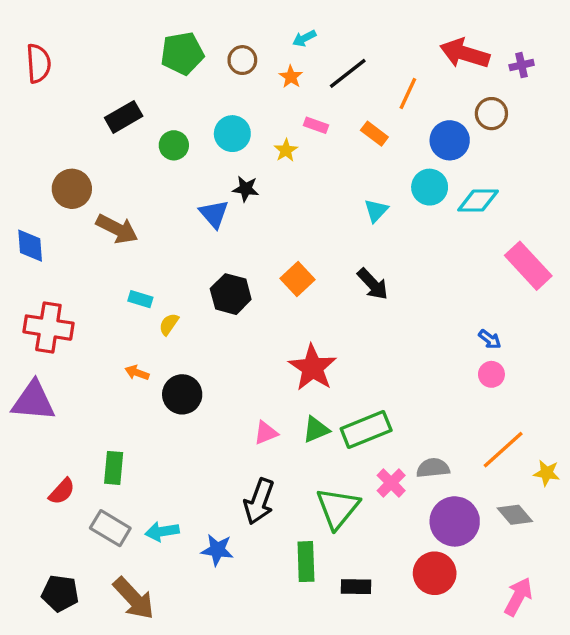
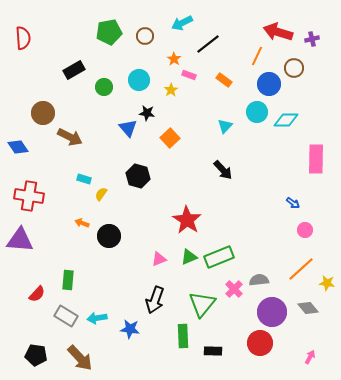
cyan arrow: (304, 38) -> (182, 23), size x1.5
orange star: (291, 77) -> (174, 59), moved
orange line: (408, 93) -> (257, 56), moved
blue diamond: (30, 246) -> (18, 147), turned -30
pink rectangle: (528, 266) -> (316, 159), turned 44
orange square: (298, 279) -> (170, 138), moved
pink circle: (491, 374) -> (305, 230), moved
pink arrow: (518, 597) -> (310, 357), size x0.6

